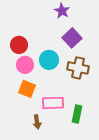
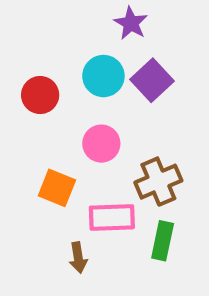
cyan circle: (49, 60) -> (103, 76), moved
pink circle: (25, 65) -> (101, 144), moved
brown cross: (78, 68) -> (158, 182), moved, turned -35

